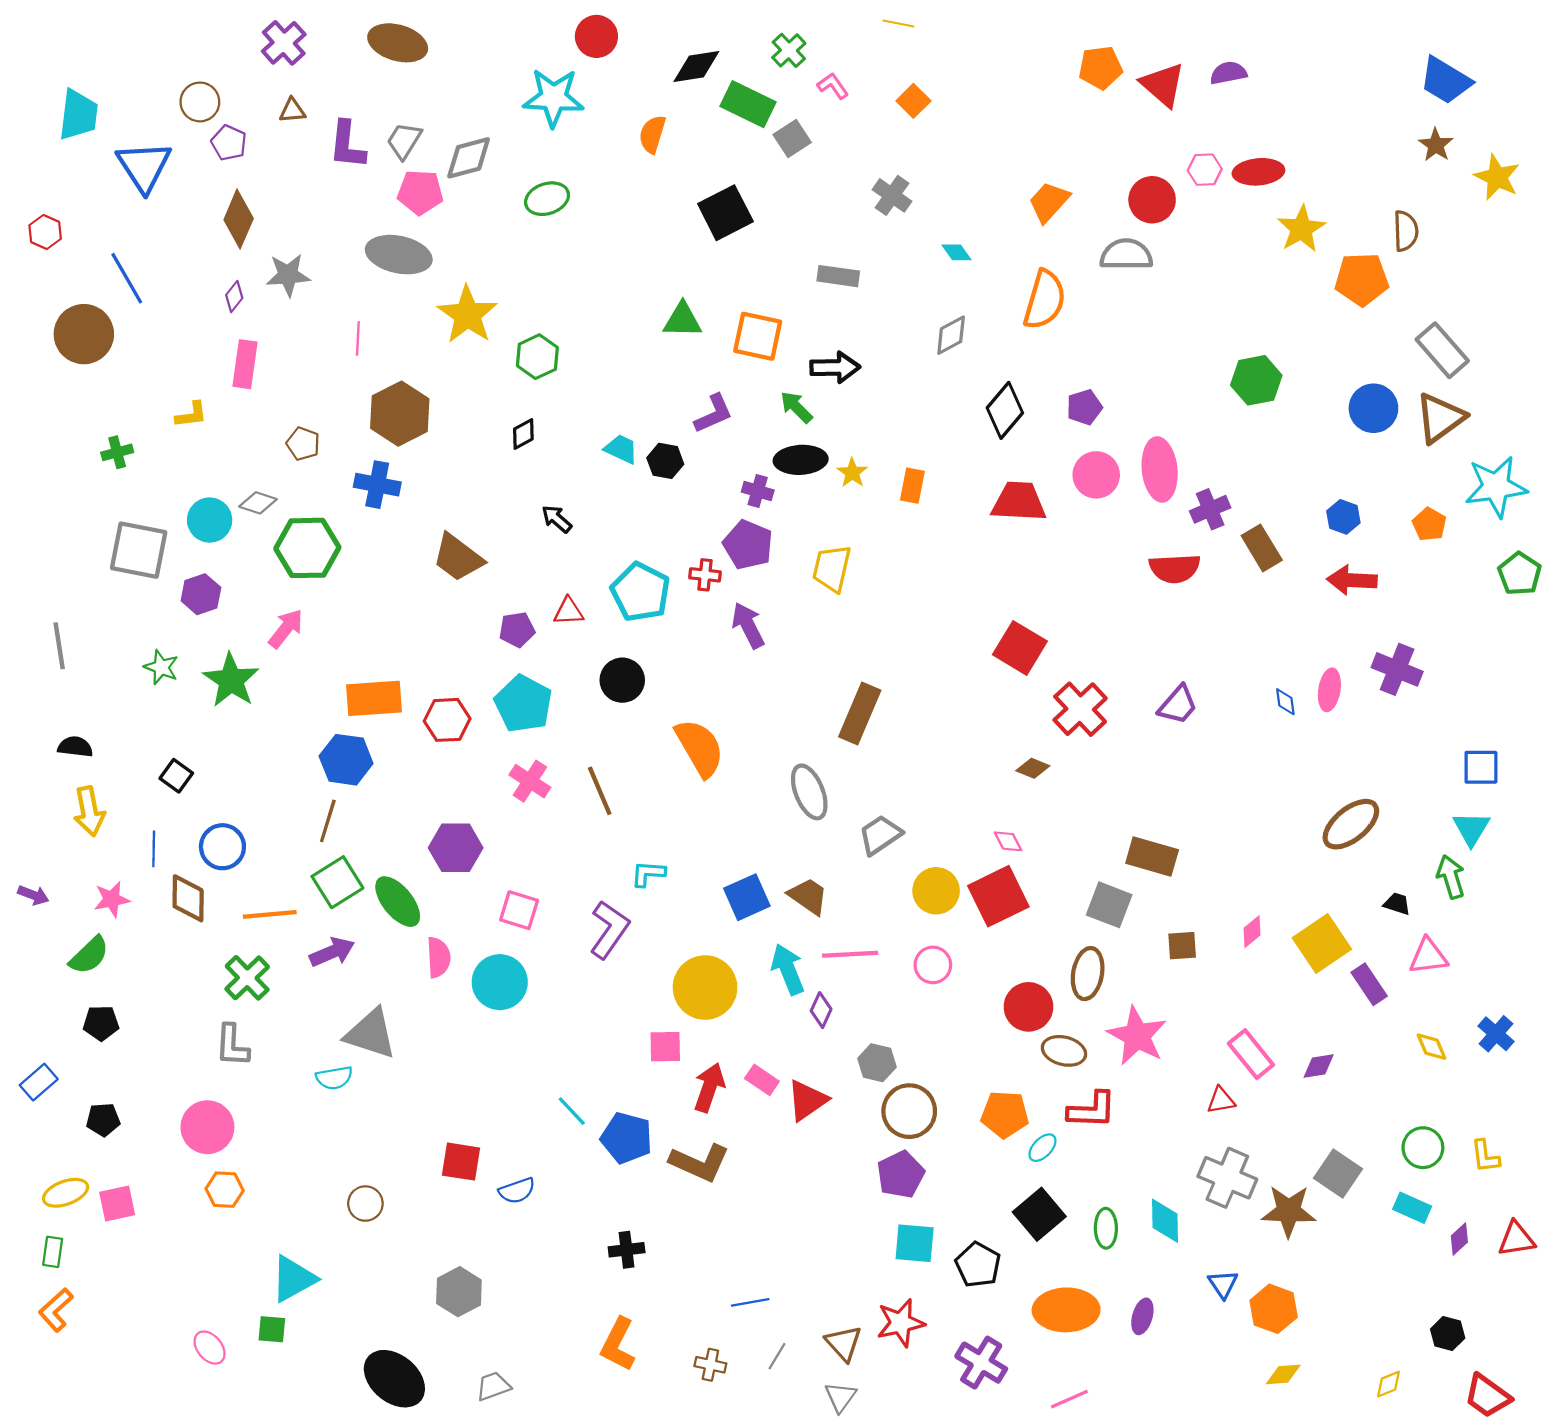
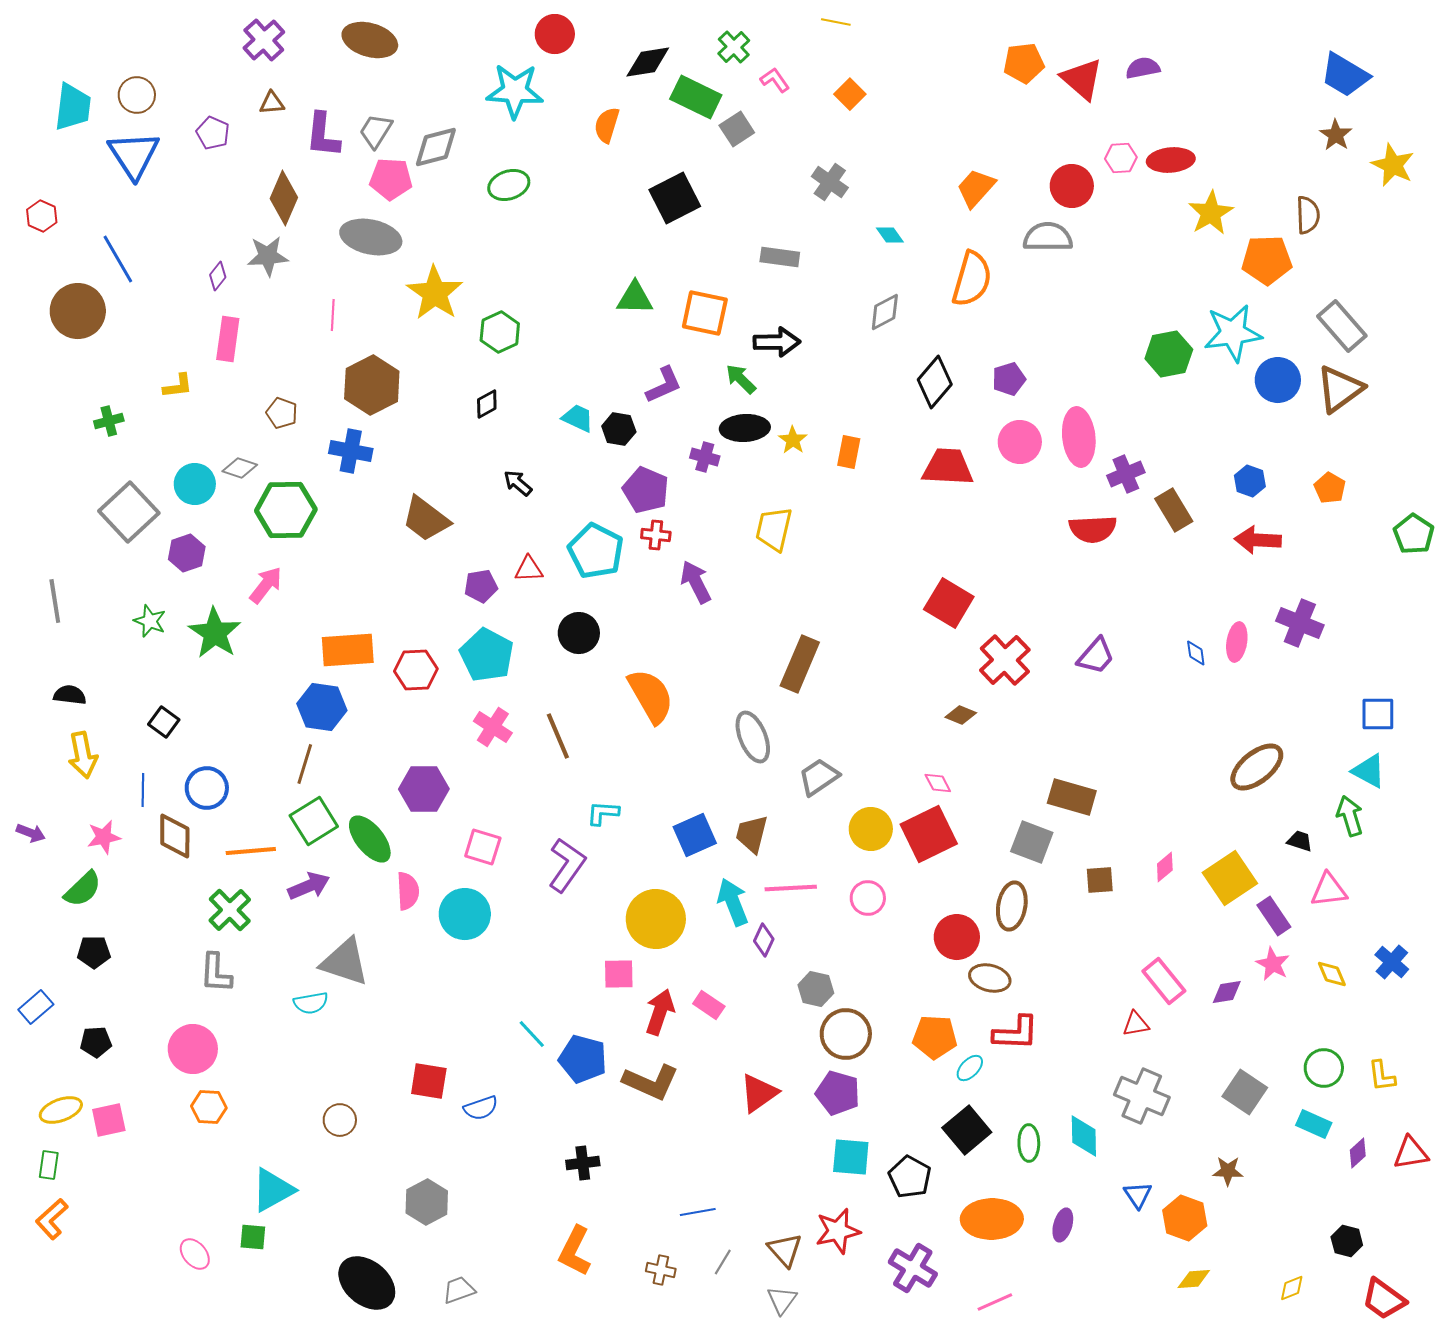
brown circle: (200, 102) -> (137, 95), moved
brown diamond: (239, 219) -> (284, 198), moved
cyan star: (1496, 487) -> (1233, 333), moved
purple pentagon: (748, 545) -> (646, 490), moved
gray square: (139, 550) -> (129, 512), turned 36
cyan triangle: (1471, 828) -> (1369, 771), turned -33
brown trapezoid: (808, 896) -> (752, 834), turned -111
pink star: (1137, 1036) -> (1273, 964), moved, size x0.6
red triangle: (807, 1100) -> (759, 1093), moved
purple pentagon: (901, 1175) -> (838, 1093), turned -30
brown star: (1289, 1211) -> (1228, 1171), moved, size x0.6

